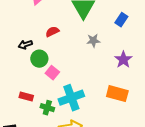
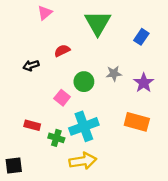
gray star: (93, 41) -> (114, 74), moved
green circle: (39, 59) -> (84, 82), moved

